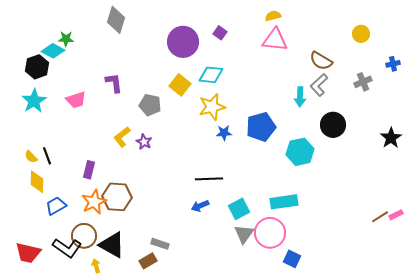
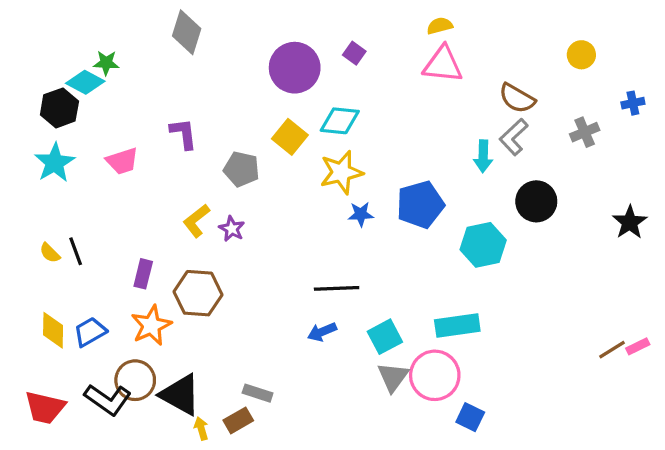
yellow diamond: (37, 182) -> (53, 330), moved
brown hexagon: (117, 197) -> (198, 293), moved
yellow arrow: (96, 266) -> (201, 429), moved

